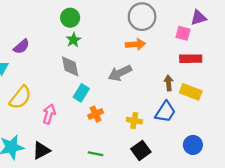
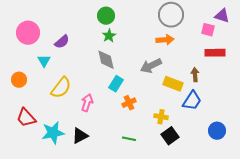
purple triangle: (198, 18) -> (222, 16), turned 35
yellow rectangle: (191, 92) -> (173, 84), moved
yellow cross: (134, 121) -> (161, 117), moved

